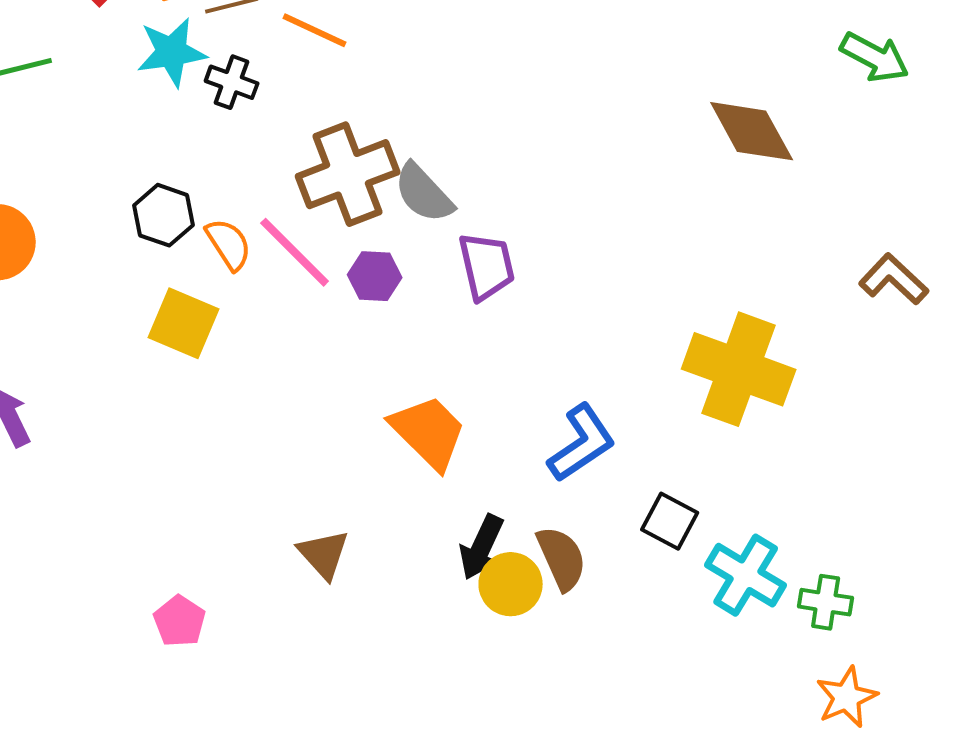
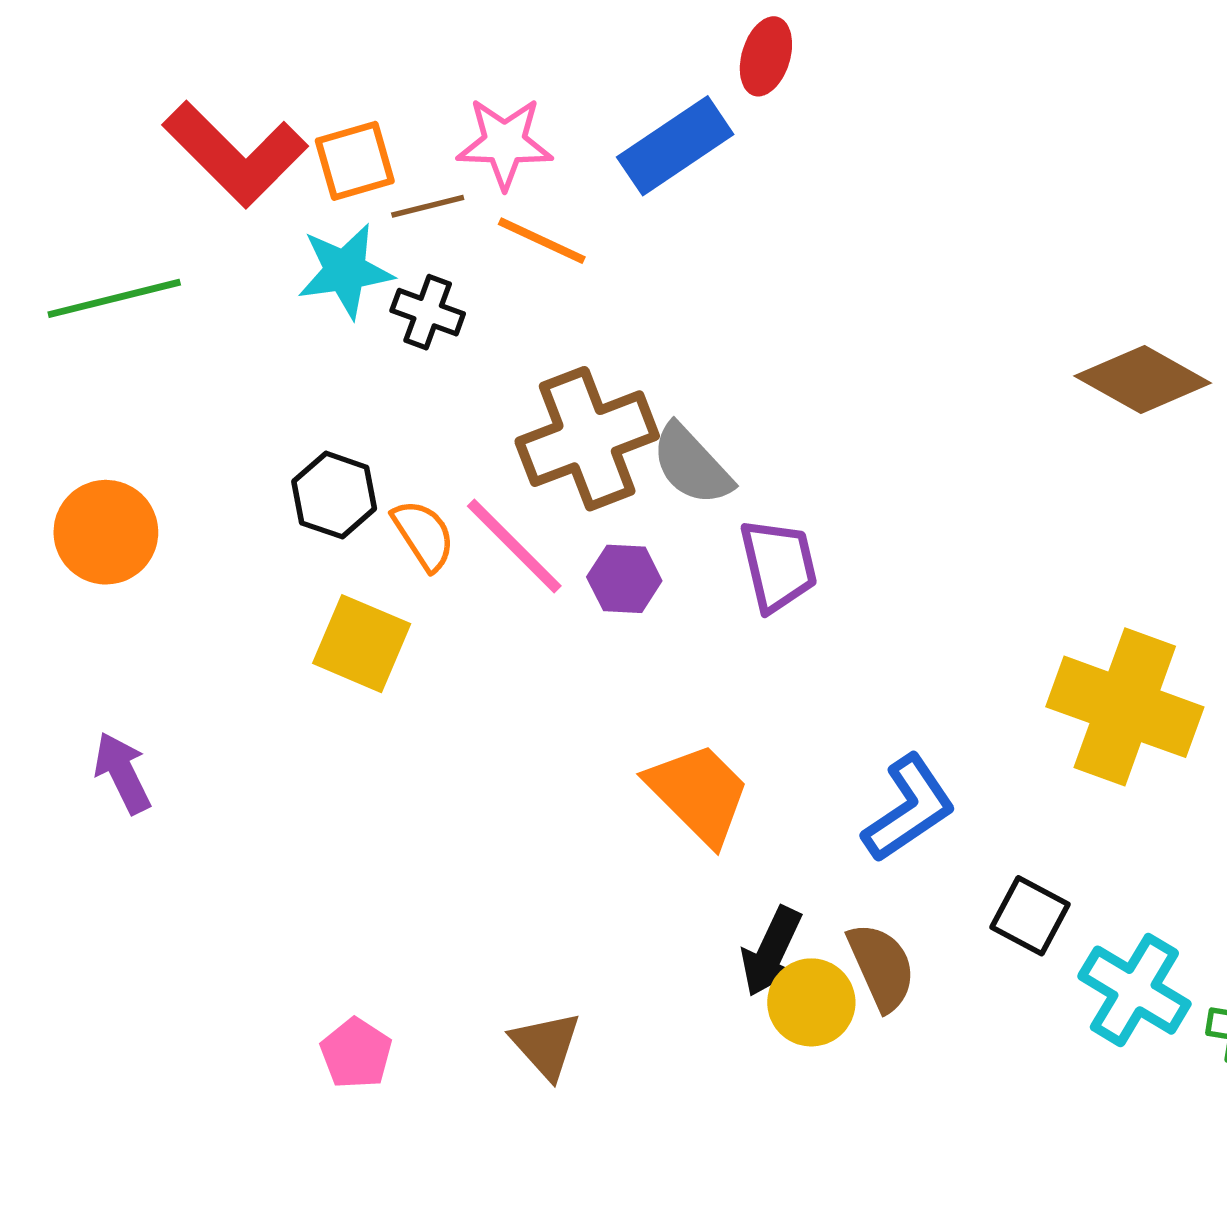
brown diamond: (752, 131) -> (1143, 380), turned -32
brown triangle: (324, 554) -> (546, 1045), moved

